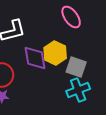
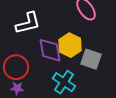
cyan cross: (78, 90) -> (64, 82), moved, turned -35

